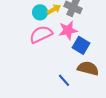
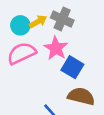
pink star: (68, 30) -> (56, 48), turned -30

